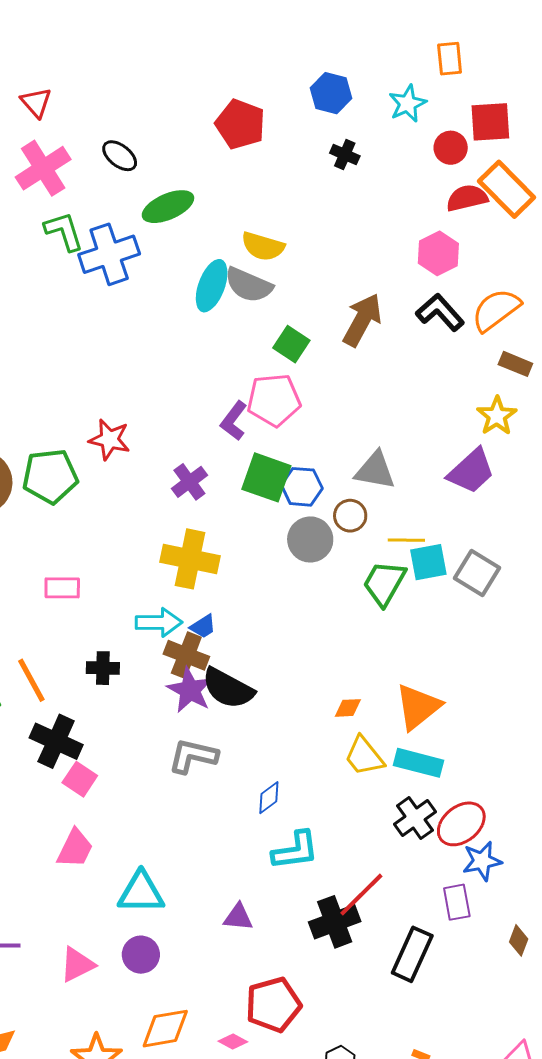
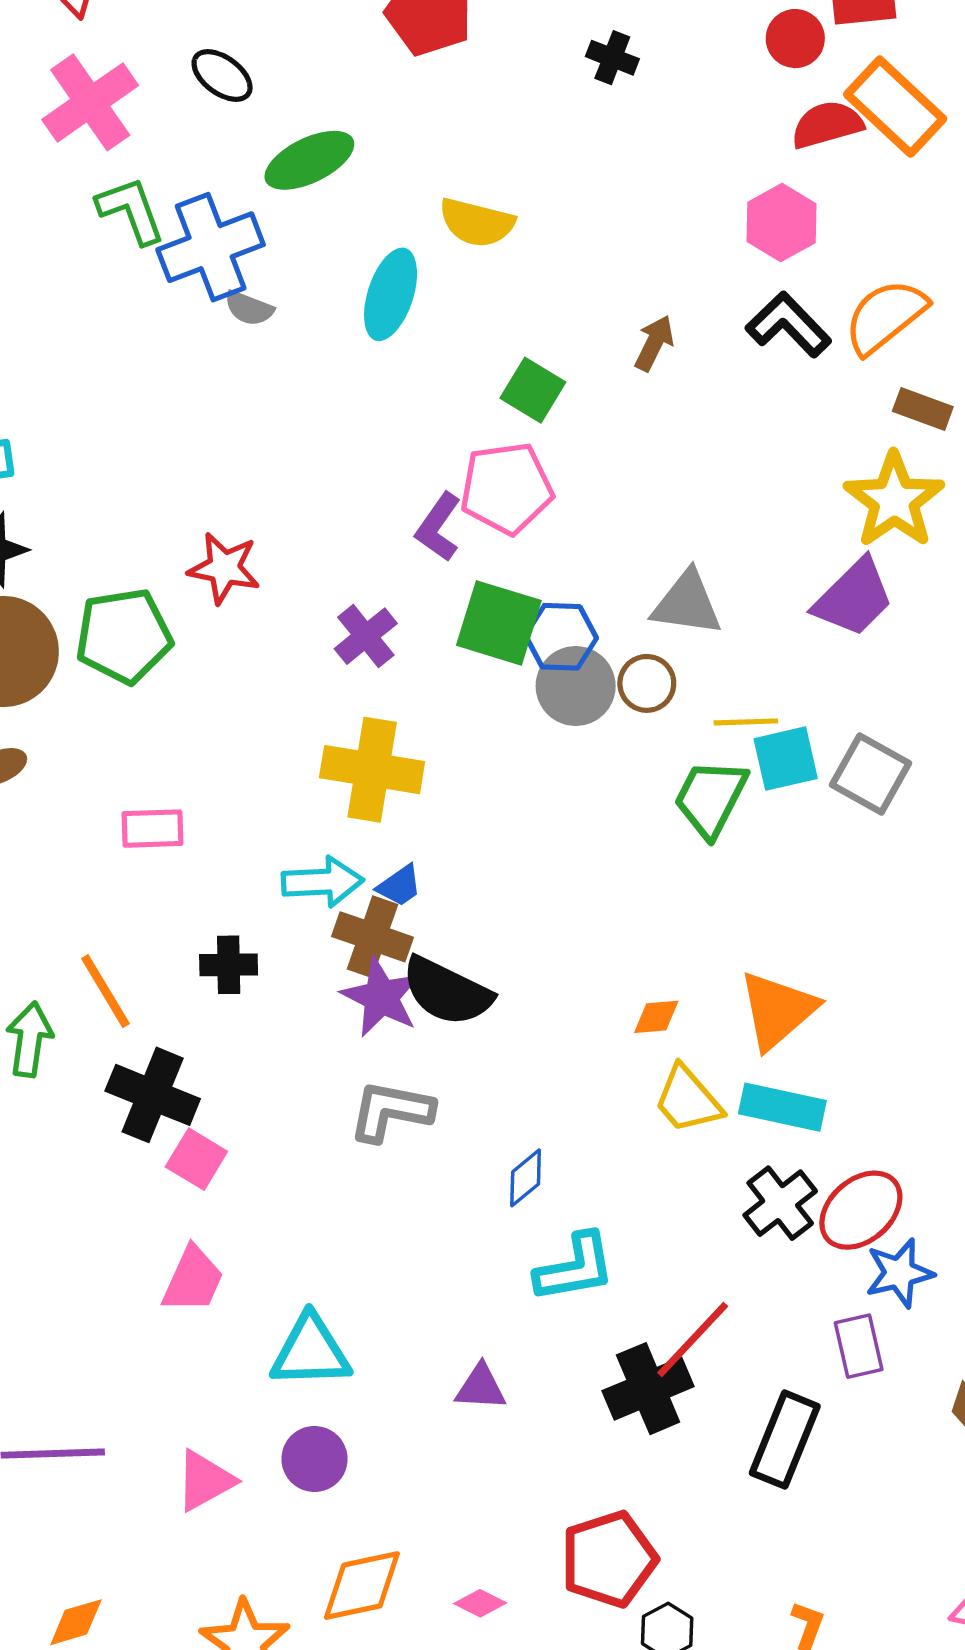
gray semicircle: (249, 285) -> (249, 308), moved, size x0.6
brown arrow: (362, 320) -> (654, 343), size x0.6
yellow star: (497, 416) -> (894, 500), size x1.4
gray circle: (310, 539) -> (576, 686), moved
red pentagon: (273, 1005) -> (609, 1559), moved

